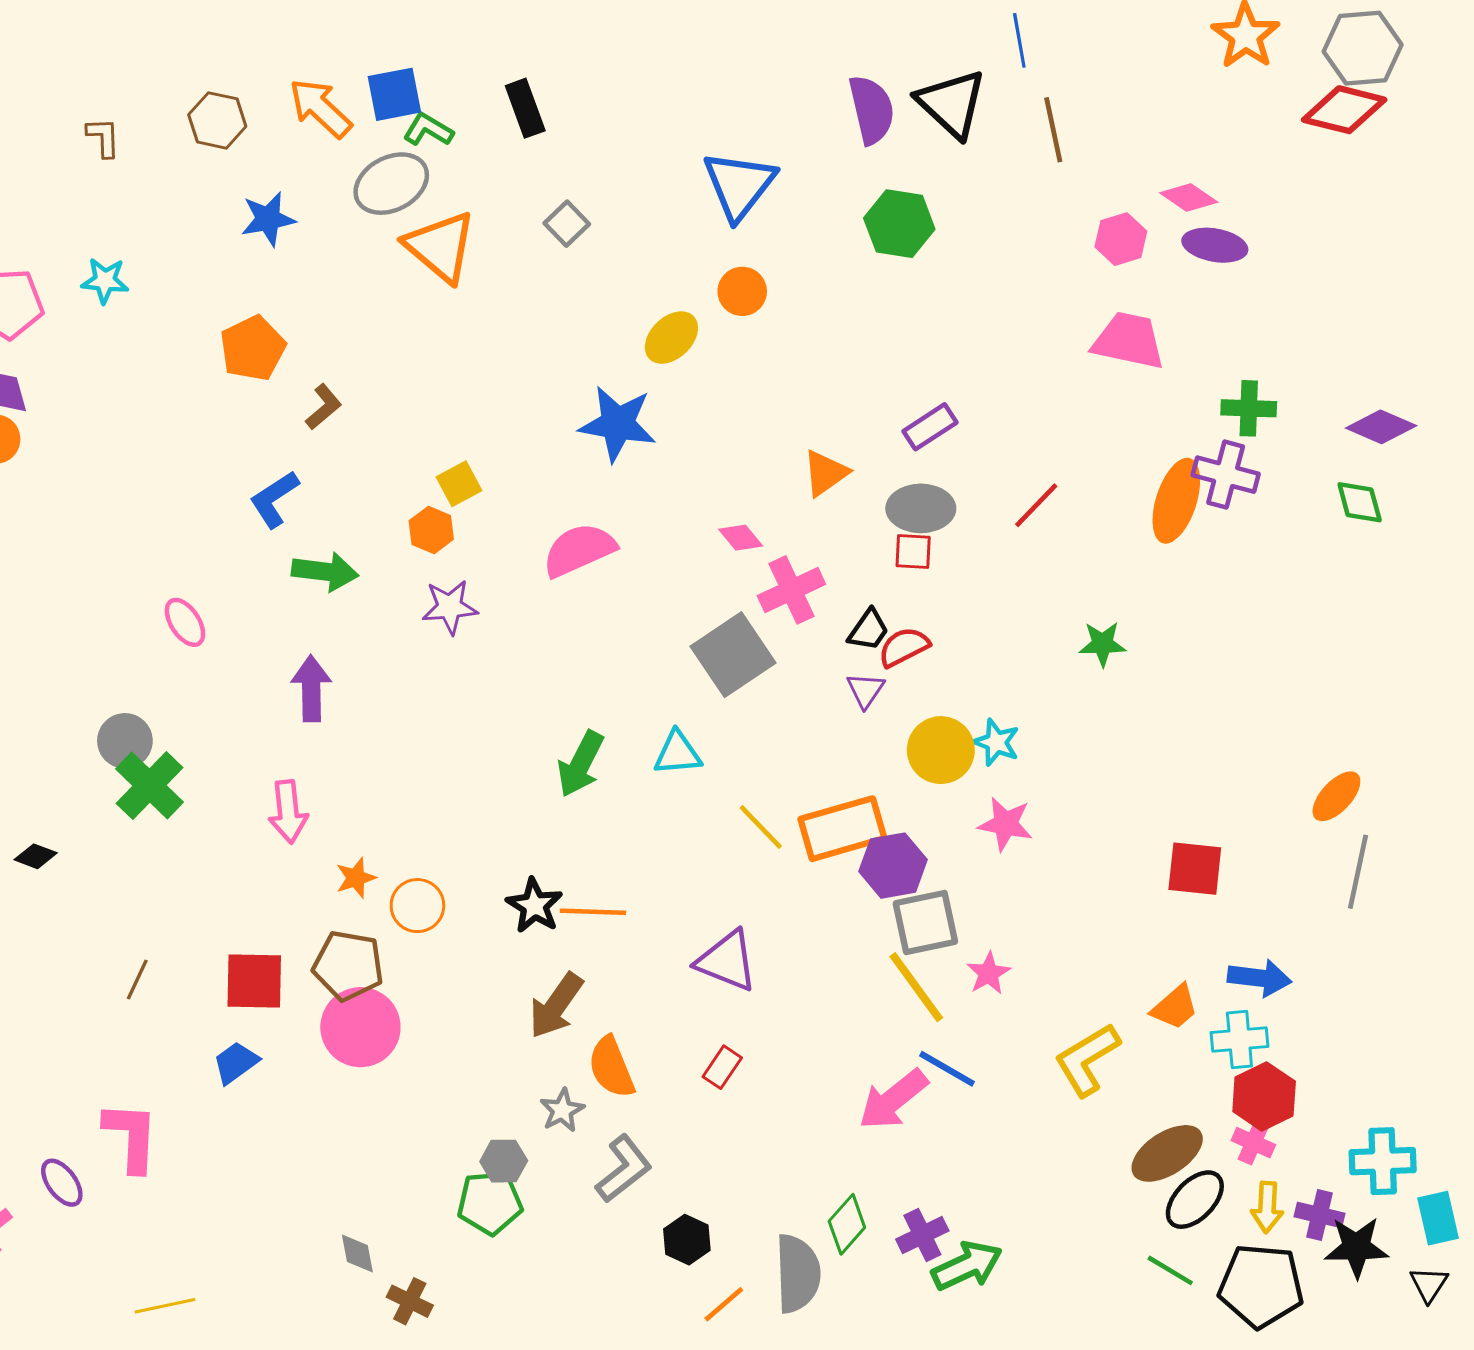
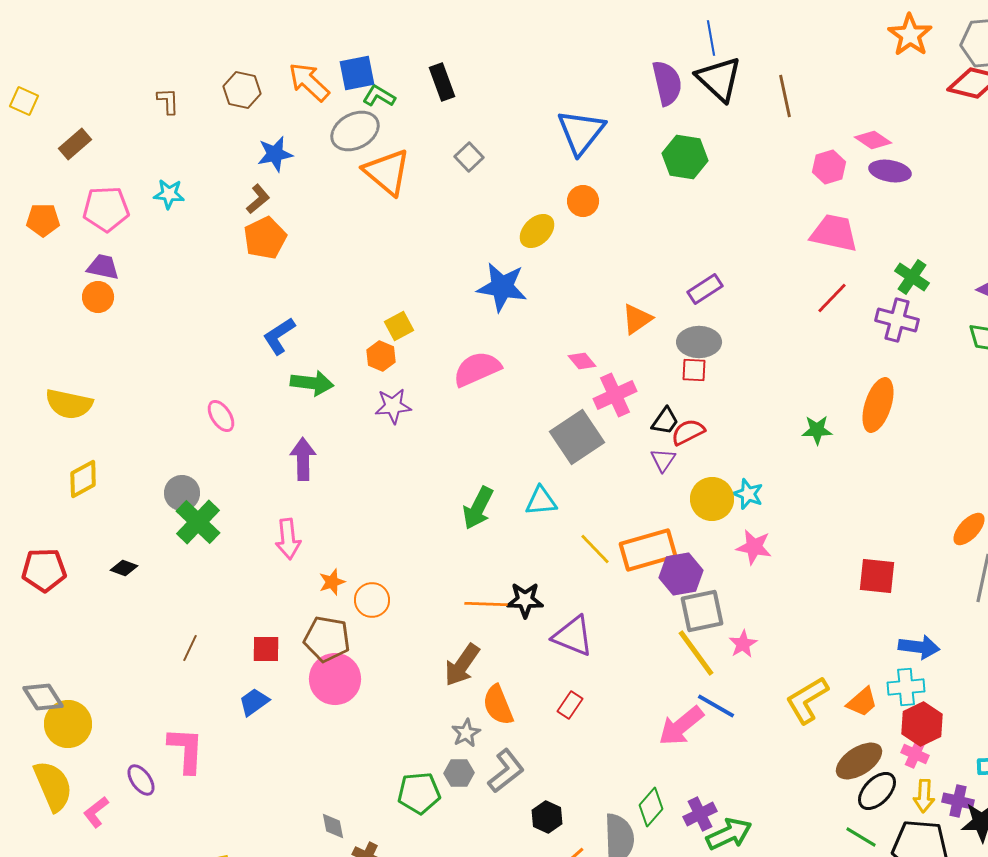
blue line: (1019, 40) -> (711, 38), moved
brown L-shape: (324, 407) -> (258, 199), moved
green cross: (1249, 408) -> (912, 277), turned 32
orange ellipse: (1176, 501) -> (878, 405), moved
red line: (1036, 505) -> (832, 298), moved
black star: (534, 906) -> (525, 600), moved, turned -30
red square: (254, 981) -> (266, 649), size x0.7
orange trapezoid: (1175, 1007) -> (862, 702), moved
gray hexagon: (504, 1161) -> (459, 773), moved

